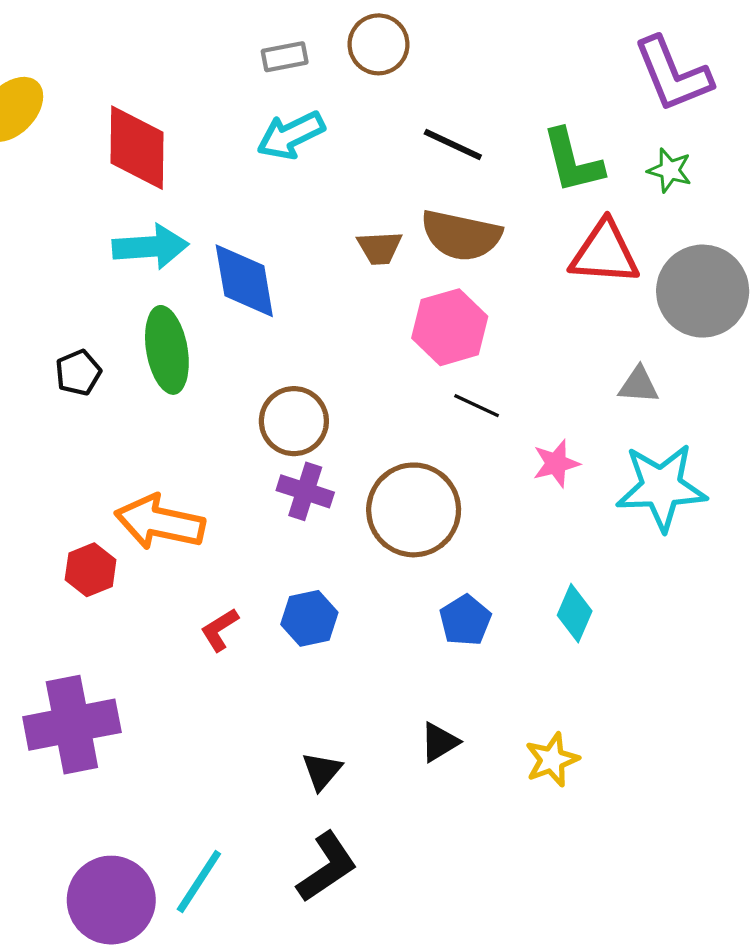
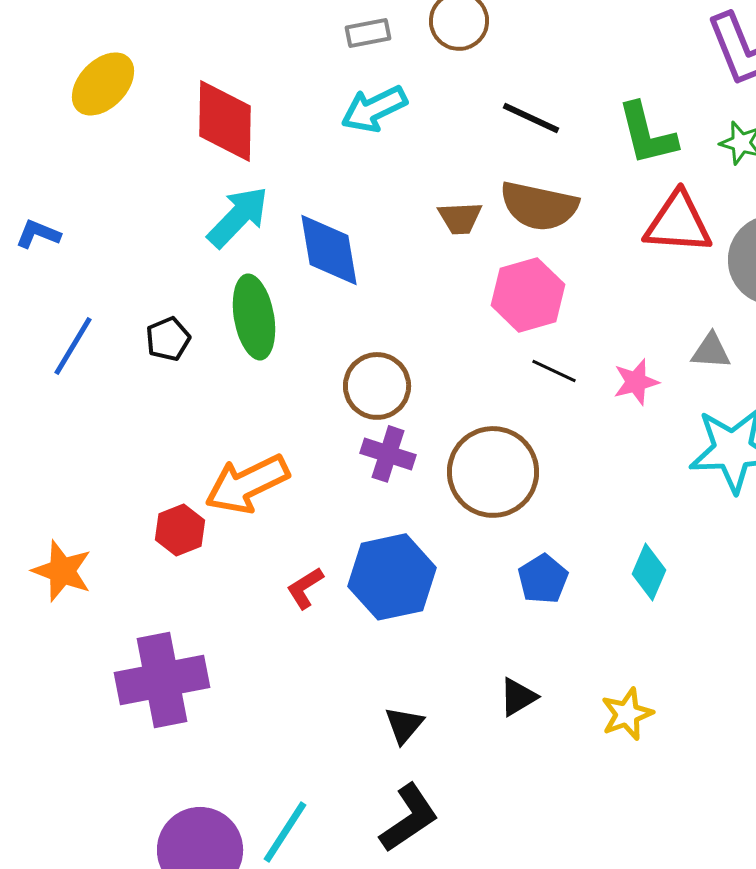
cyan arrow: (150, 247) -> (238, 217), turned -42
pink star: (556, 463) -> (636, 382), moved
orange arrow: (160, 522) -> (247, 484), turned -38
blue hexagon: (309, 618) -> (392, 577), size x1.6

